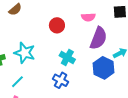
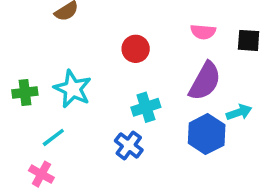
pink semicircle: (88, 17) -> (203, 32), moved
cyan cross: (67, 57) -> (146, 107), turned 35

